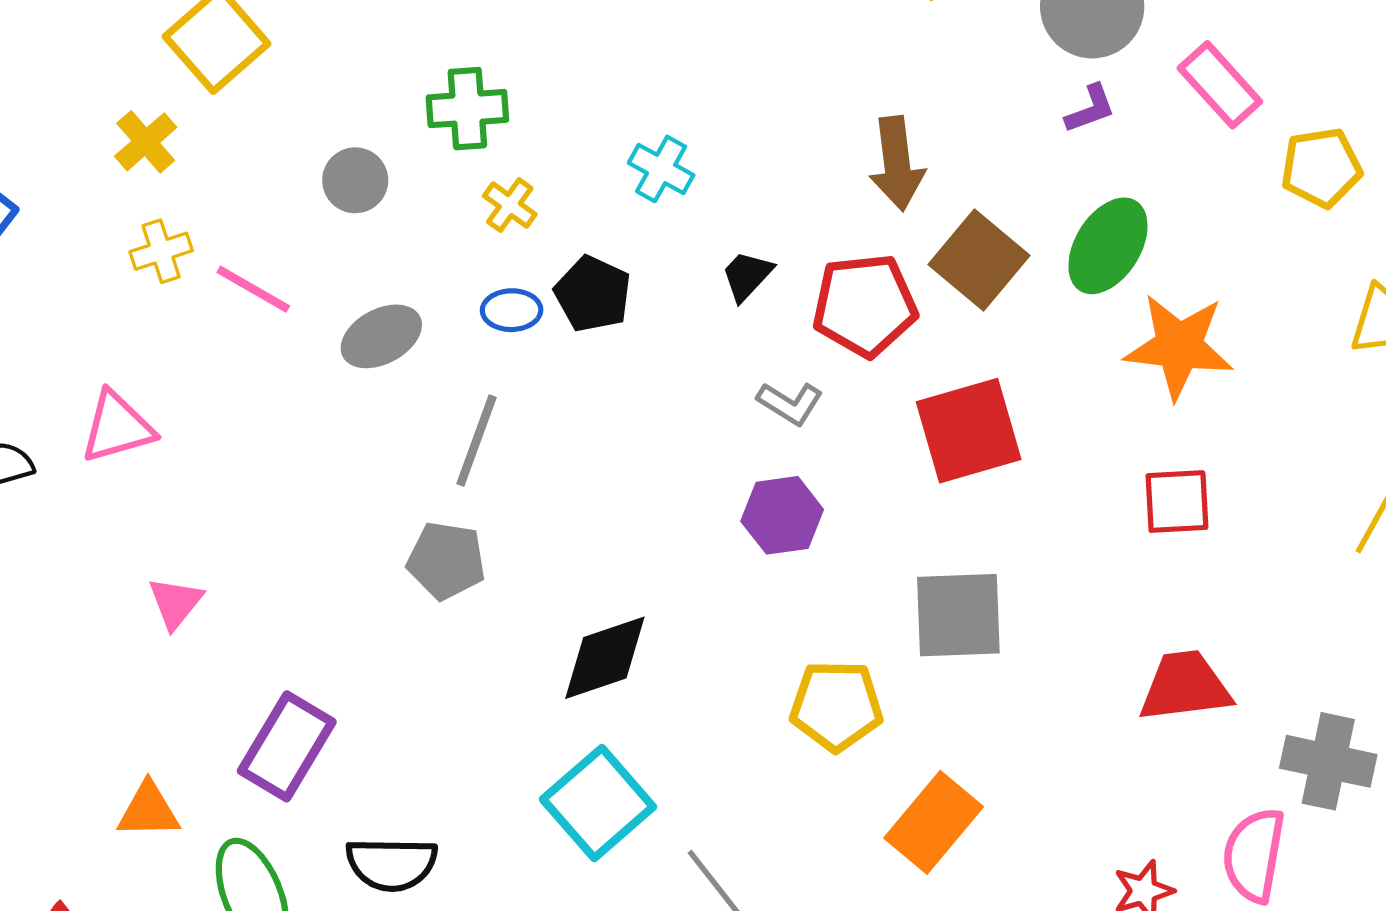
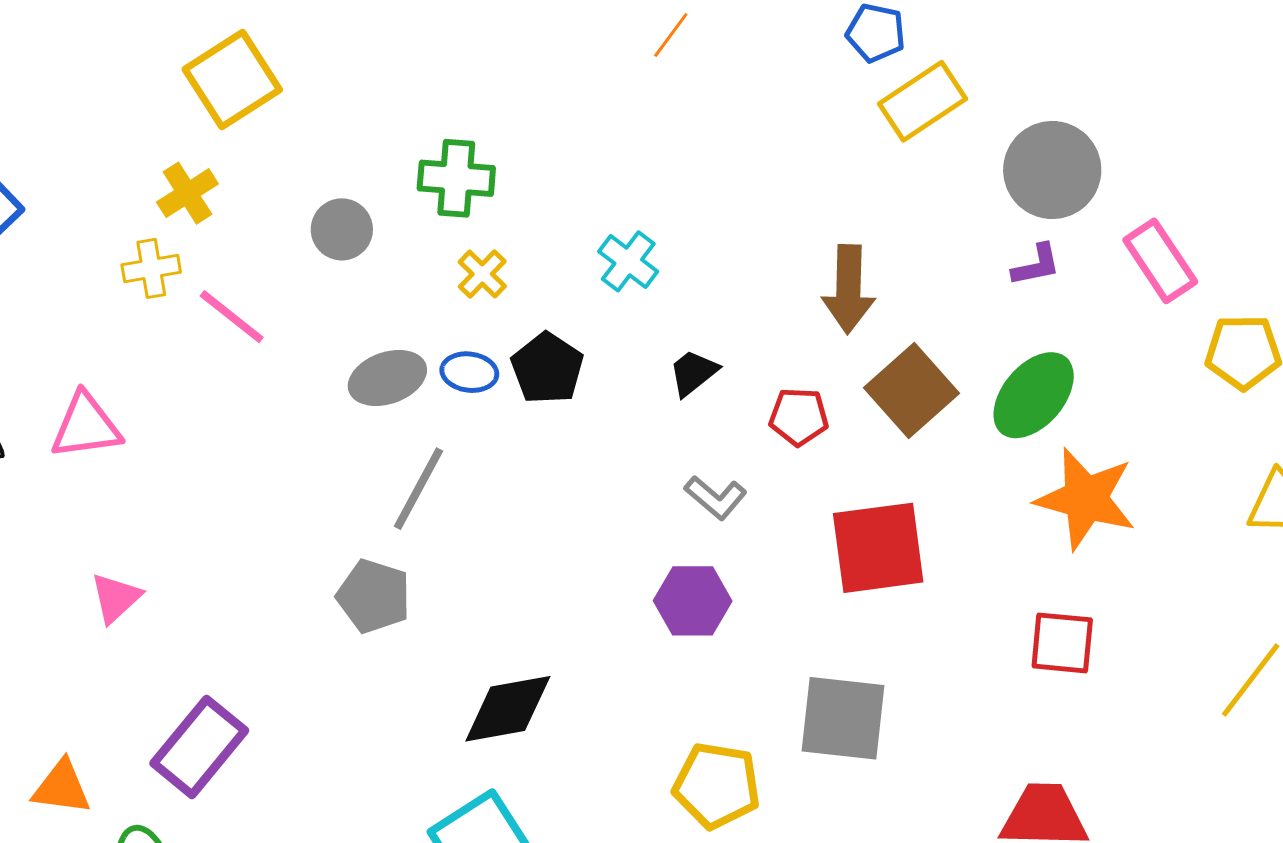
yellow cross: (146, 142) -> (187, 193), moved
red pentagon: (865, 305) -> (799, 417), size x0.6
gray ellipse: (381, 336) -> (387, 378), moved

